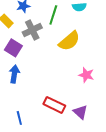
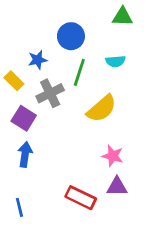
pink star: (86, 75) -> (113, 156), moved
purple triangle: (80, 112) -> (117, 186), moved, turned -42
blue line: (19, 118) -> (19, 207), moved

